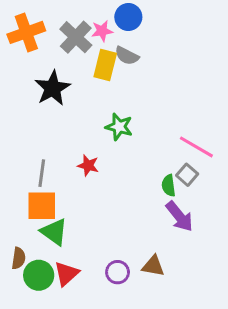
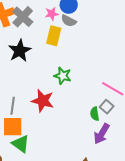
gray cross: (76, 37) -> (23, 17), moved
gray semicircle: (127, 56) -> (69, 21), moved
red star: (88, 165) -> (43, 101), size x1.6
purple arrow: (179, 216) -> (102, 134), turned 70

